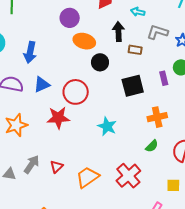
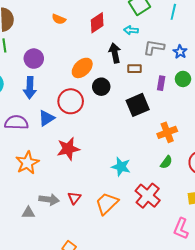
purple circle: (70, 18) -> (34, 59), moved
orange ellipse: (84, 41) -> (82, 68), turned -50
purple rectangle: (164, 78) -> (161, 83), moved, turned 32
red circle: (76, 92) -> (71, 101), moved
cyan star: (107, 126) -> (121, 167), moved
gray arrow: (32, 164) -> (49, 200), turned 72

